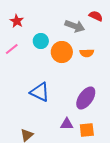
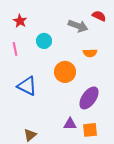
pink line: (12, 49) -> (15, 49), turned -64
orange circle: (62, 52) -> (65, 72), moved
blue triangle: (40, 92) -> (27, 86), moved

